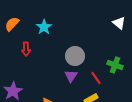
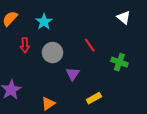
gray circle: (75, 56) -> (52, 53), moved
red line: (96, 78) -> (90, 45), moved

